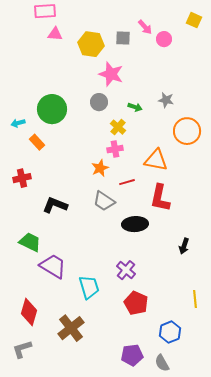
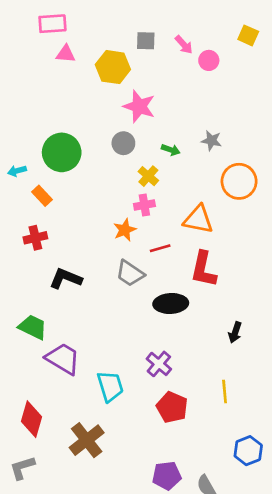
gray square: (123, 38) -> (146, 41), moved
red cross: (22, 178) -> (35, 238), moved
yellow line: (195, 299) -> (225, 392), moved
blue hexagon: (170, 332) -> (248, 451), moved

